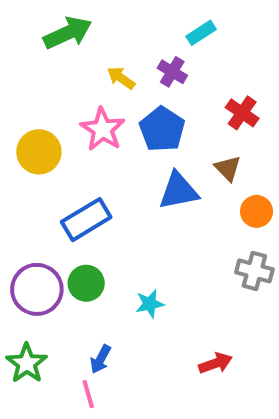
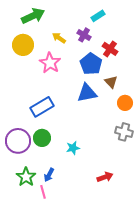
red cross: (242, 113) -> (110, 49), moved
blue pentagon: (162, 129) -> (91, 64), moved
yellow circle: (39, 152) -> (23, 45), moved
green star: (27, 363) -> (26, 177), moved

